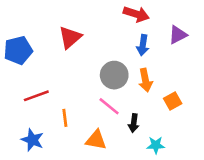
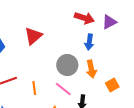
purple triangle: (178, 35) -> (109, 22), moved
orange line: (65, 118) -> (34, 88), moved

